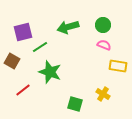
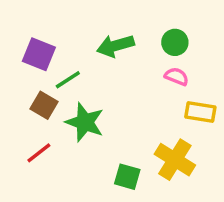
purple square: (23, 32) -> (39, 54), turned 36
brown square: (12, 61) -> (44, 105), moved
yellow cross: (103, 94) -> (175, 160), size x1.6

